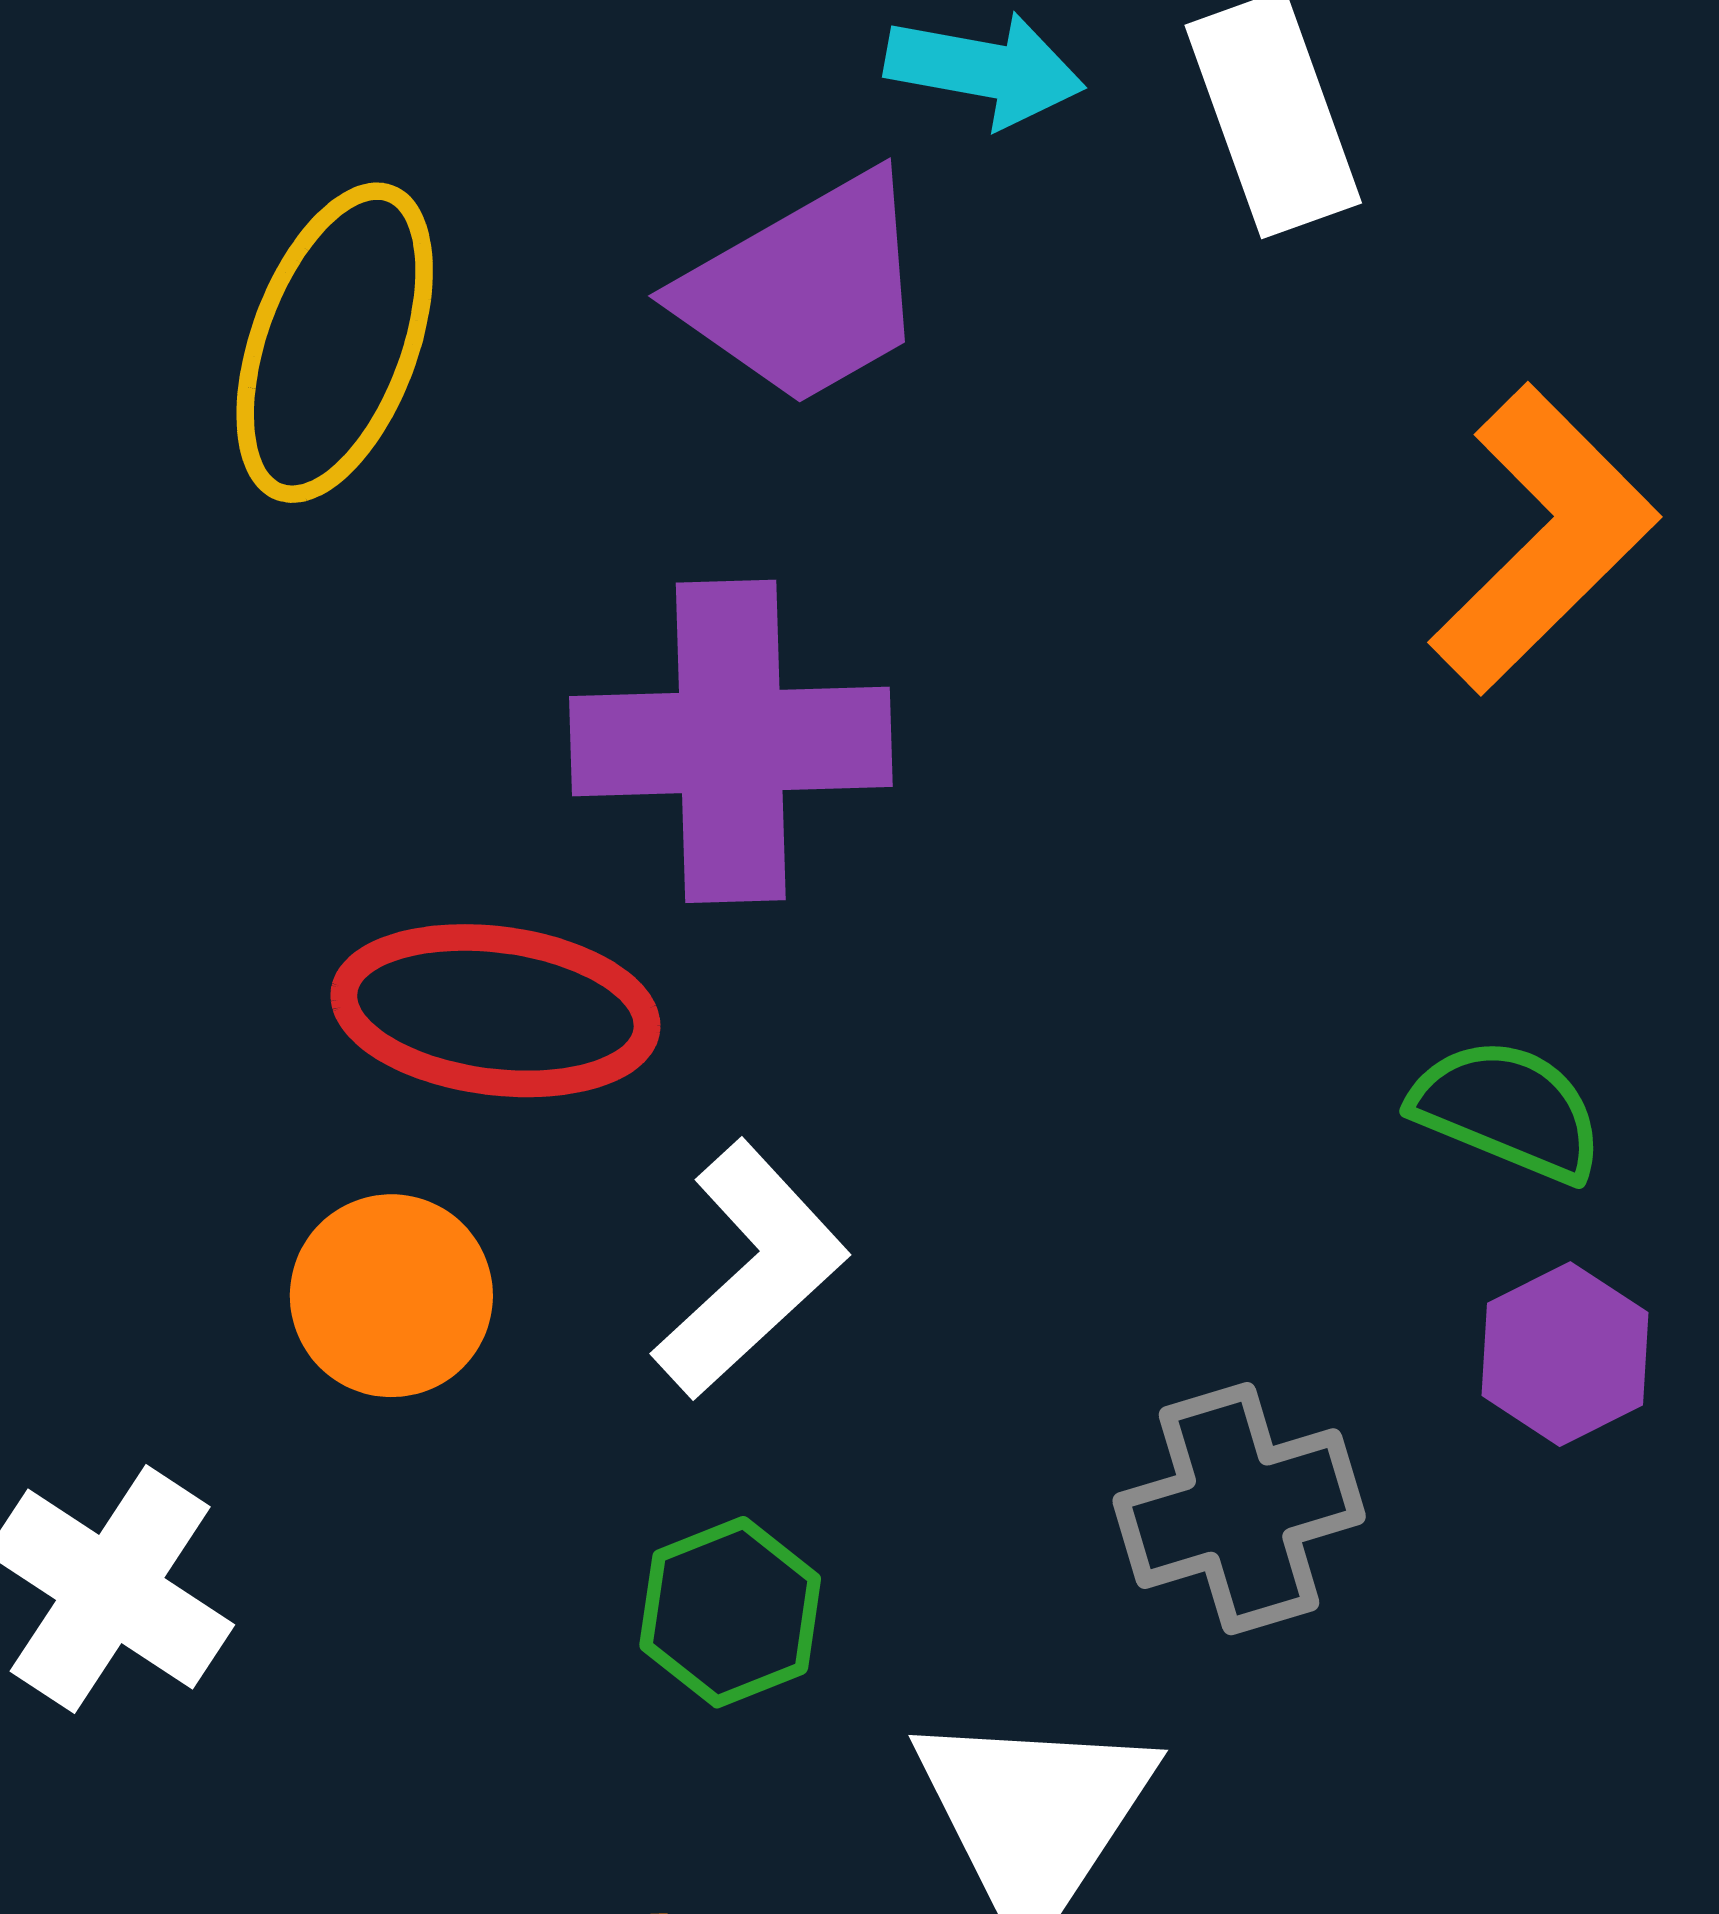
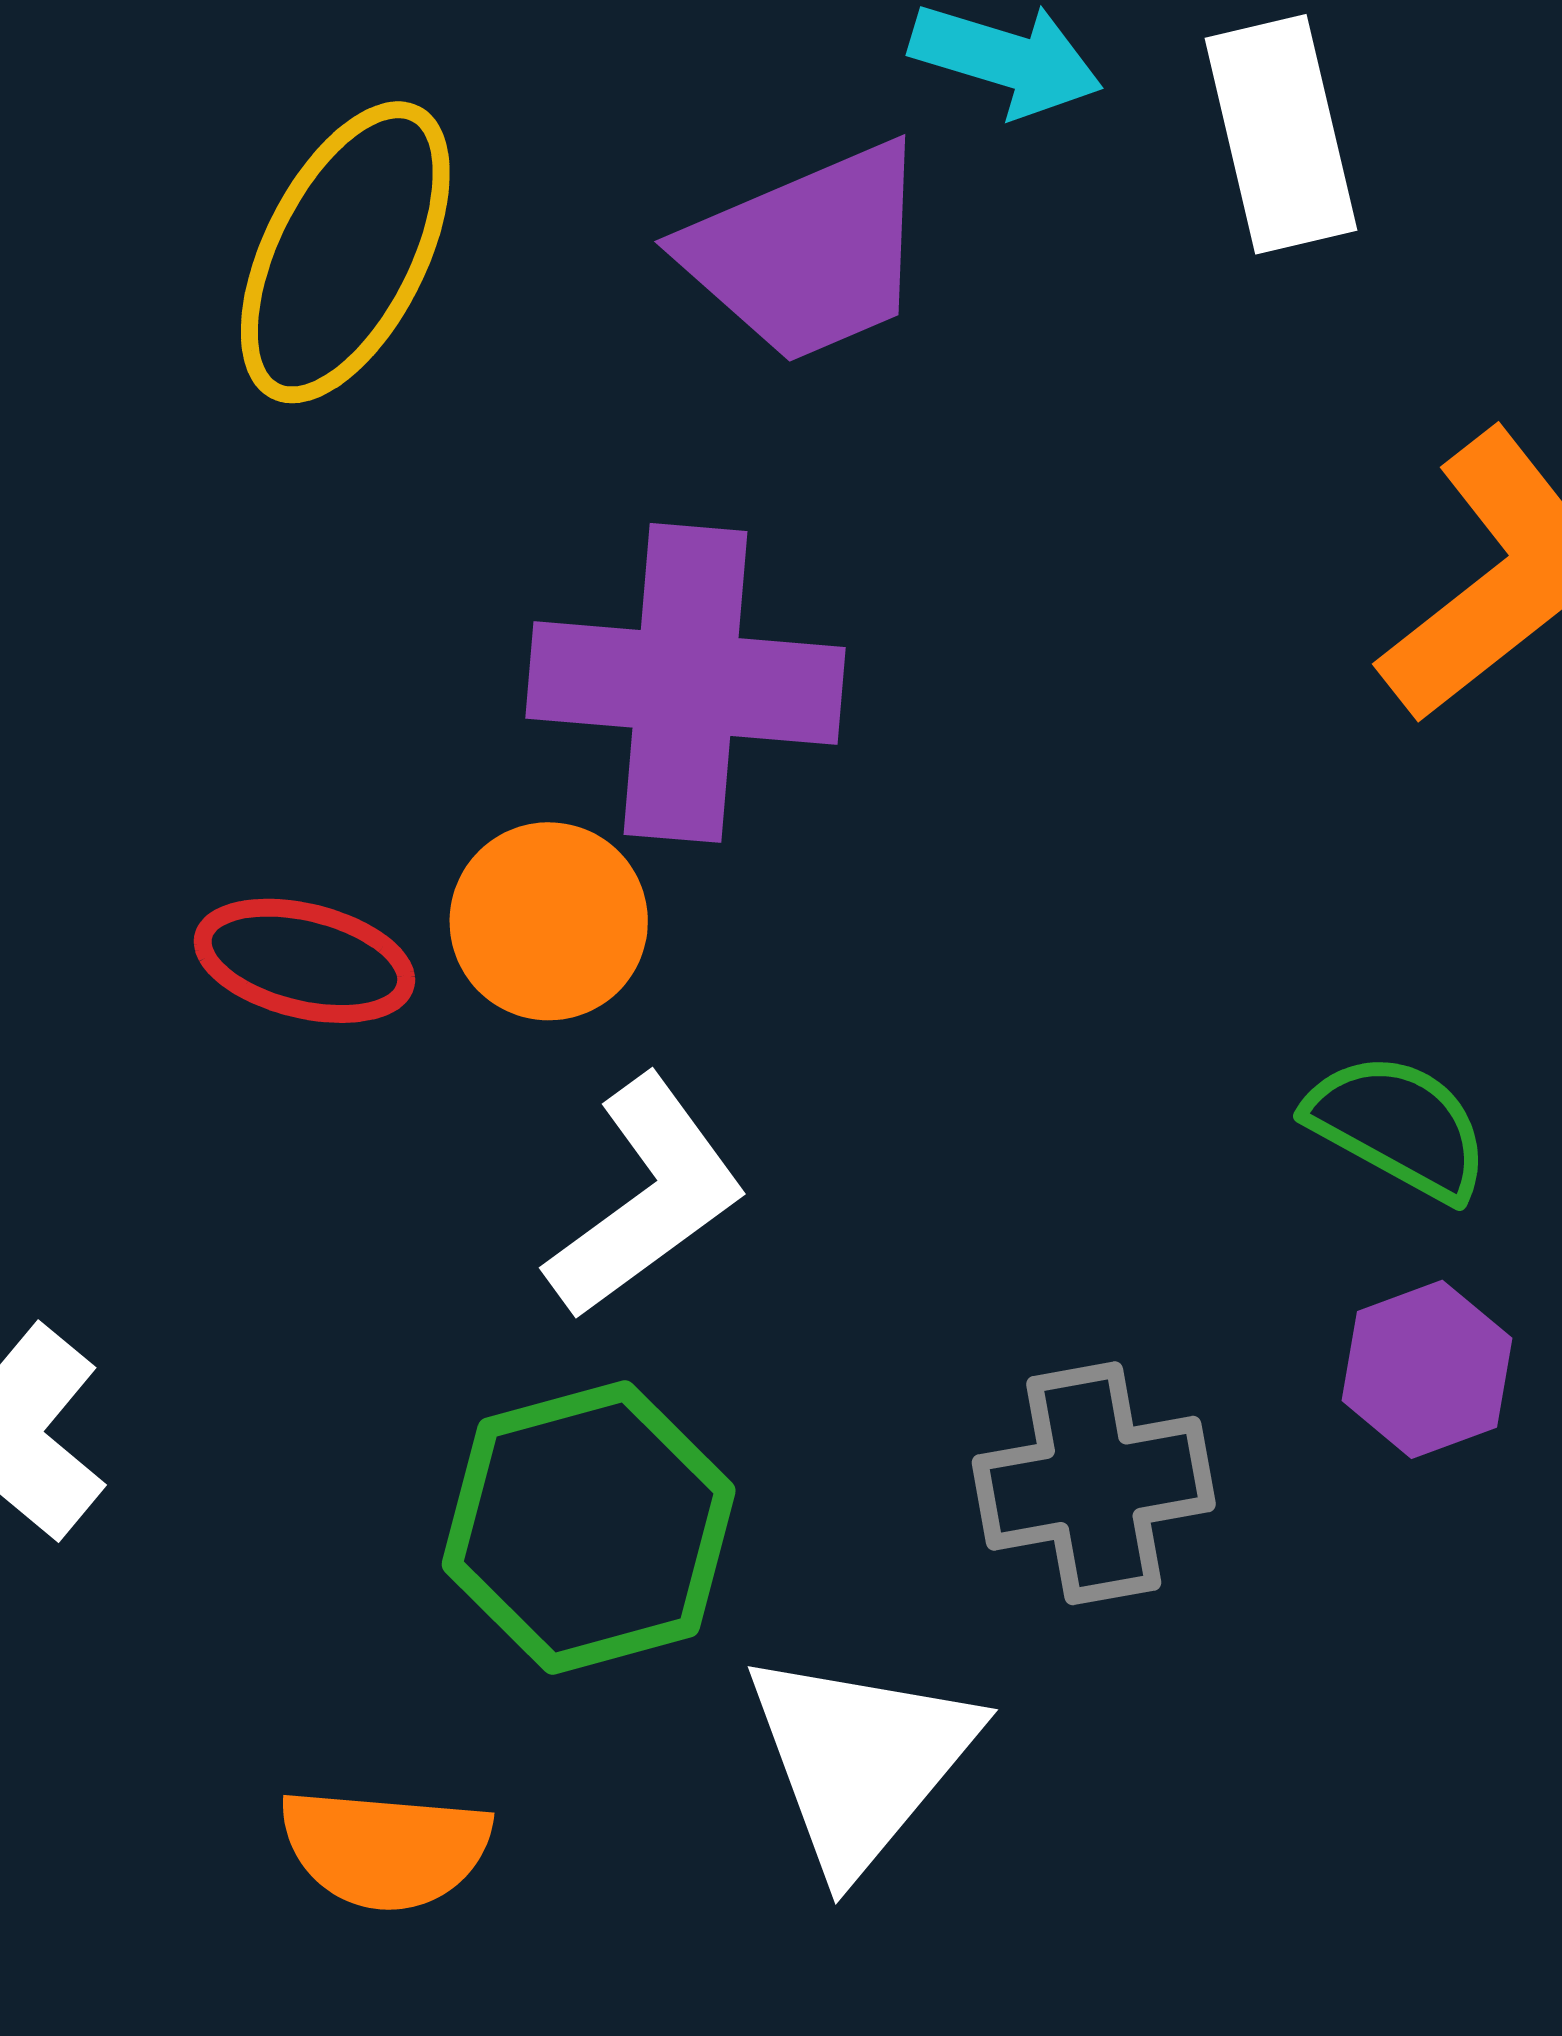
red ellipse: (495, 1011) -> (304, 961), moved, size x0.7
orange circle: (391, 1296) -> (549, 921), moved
green hexagon: (730, 1612) -> (589, 1527), size x1.6

